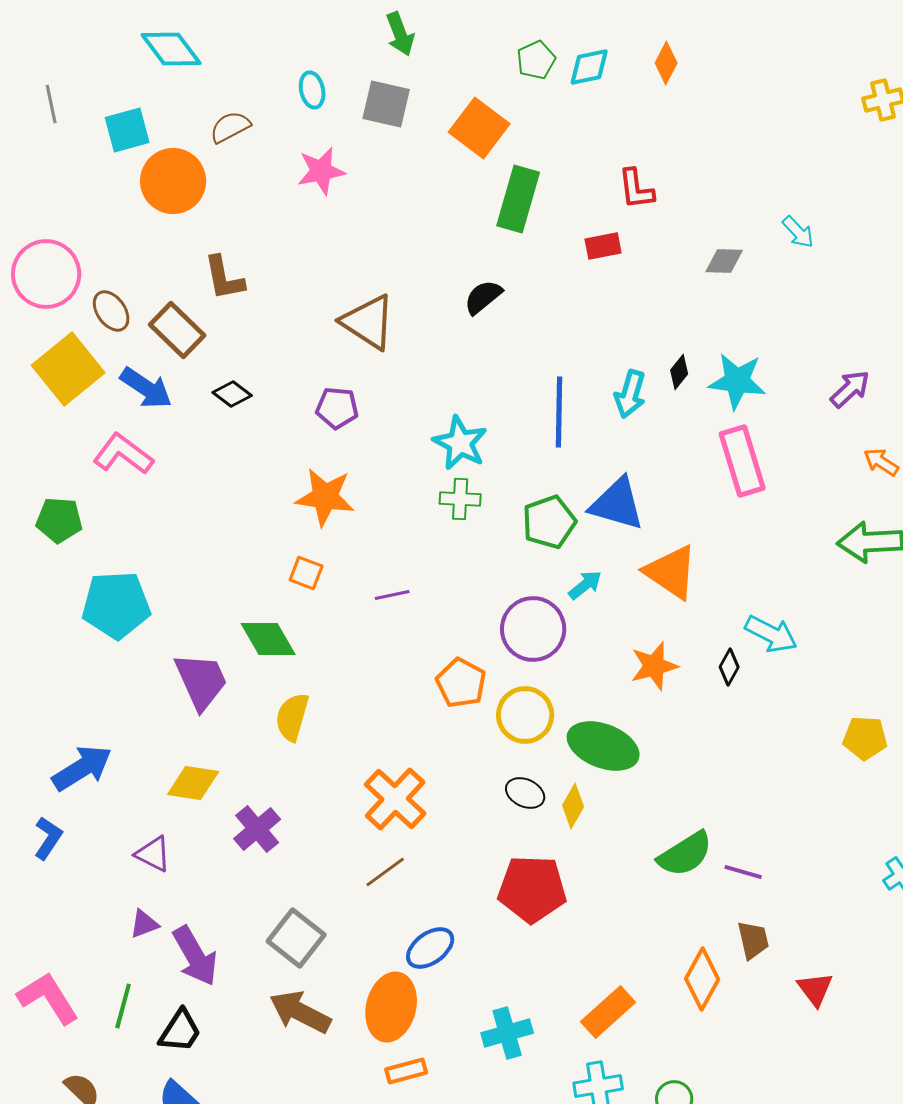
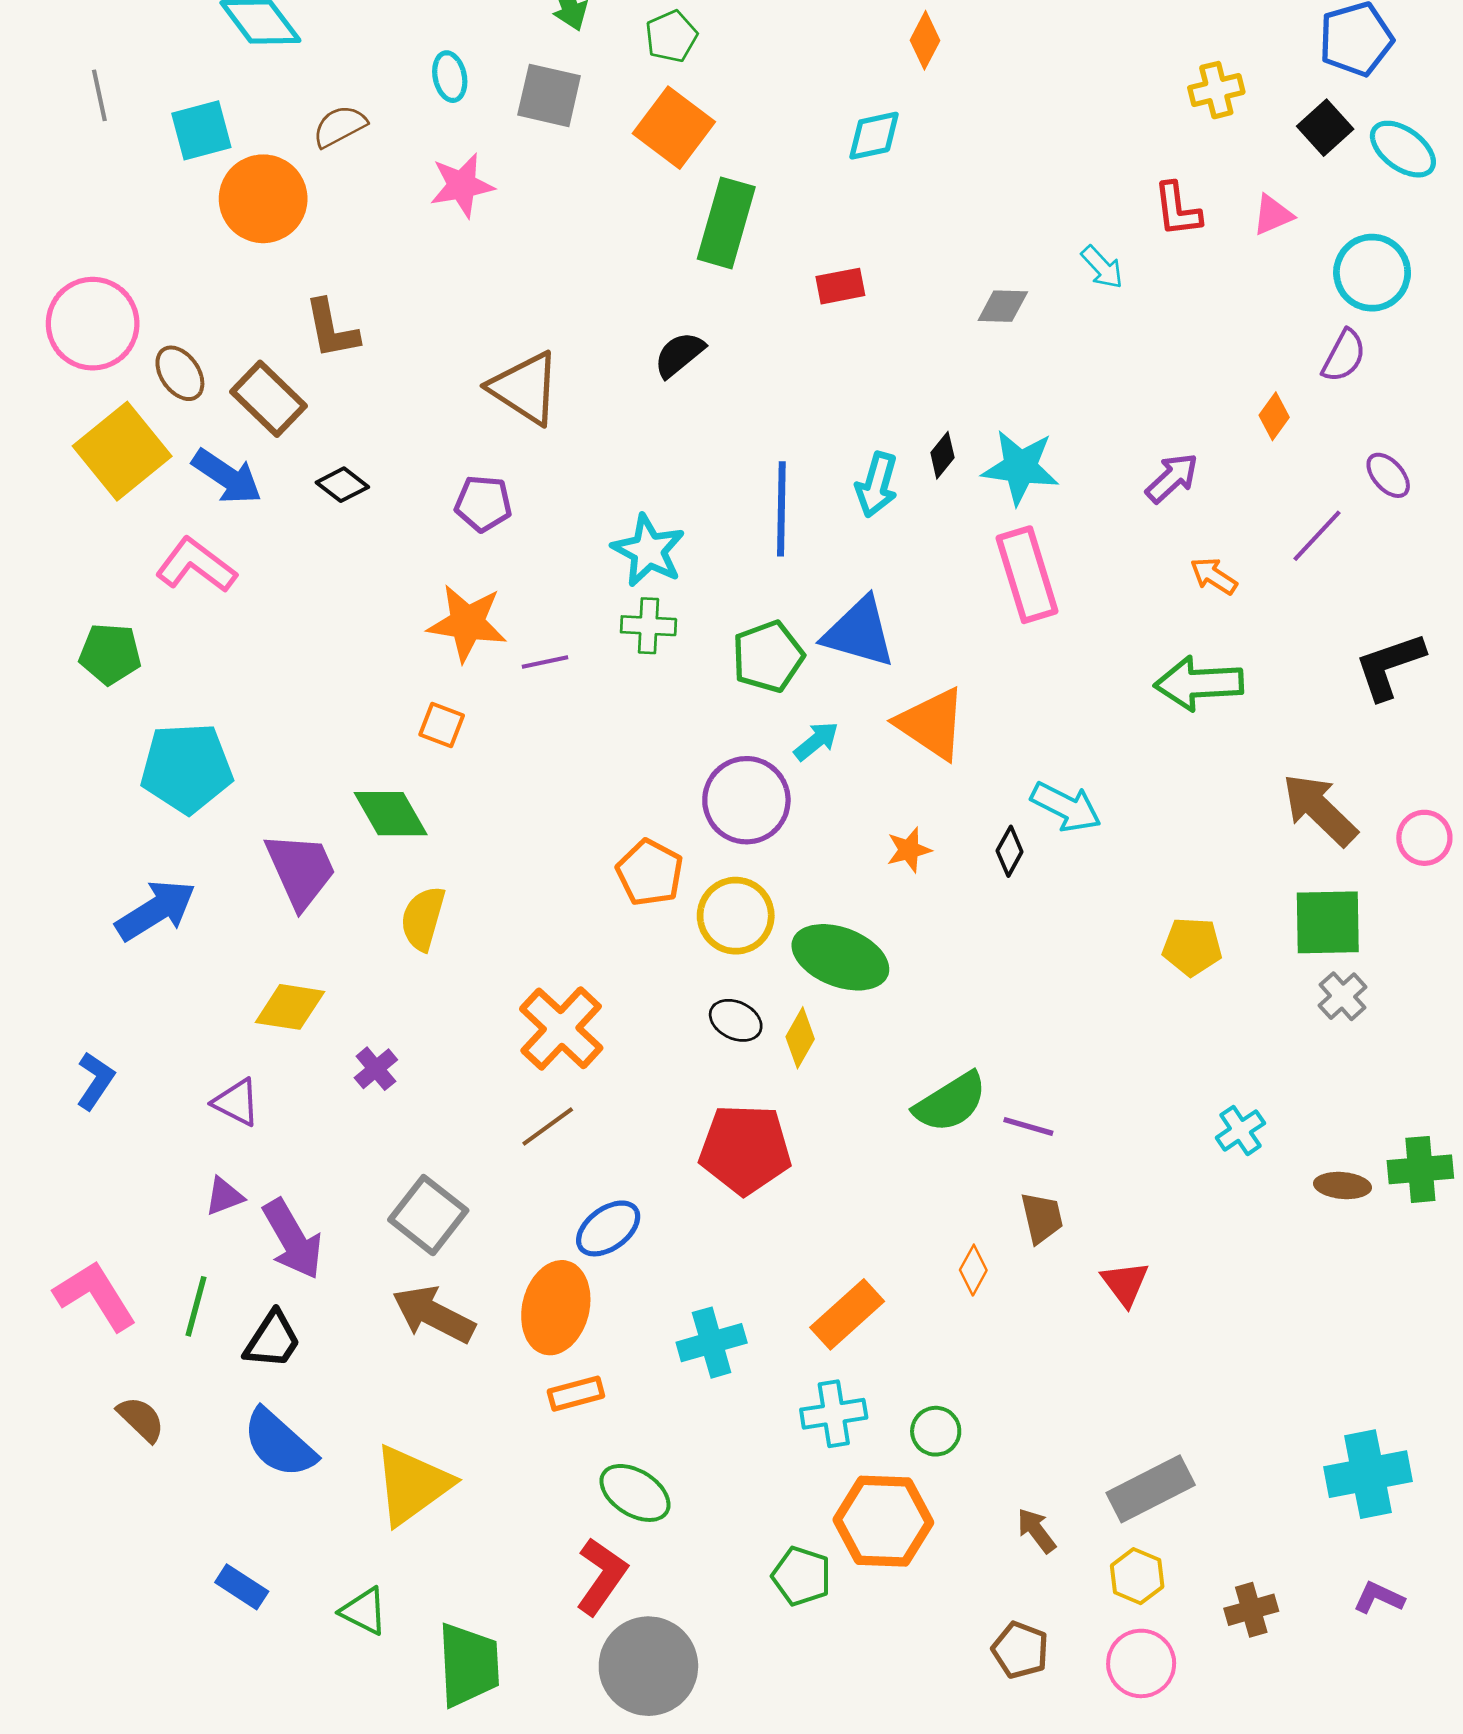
green pentagon: (536, 60) -> (671, 36), moved
cyan diamond: (589, 67) -> (874, 136), moved
red L-shape: (636, 189) -> (1177, 210), moved
purple line: (392, 595) -> (545, 662), moved
orange star: (654, 666) -> (909, 850), size x0.7
blue arrow: (82, 768) -> (156, 910), moved
purple cross: (257, 829) -> (376, 1069), size x0.7
orange diamond: (702, 979) -> (973, 1270), size x0.6

